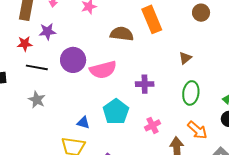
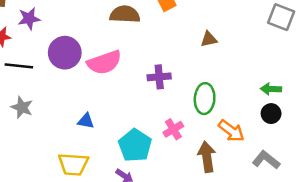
brown triangle: (185, 58) -> (209, 39), turned 32
green ellipse: (191, 93) -> (205, 99), moved
cyan pentagon: (116, 112) -> (135, 145), moved
blue triangle: (83, 123) -> (86, 121), moved

